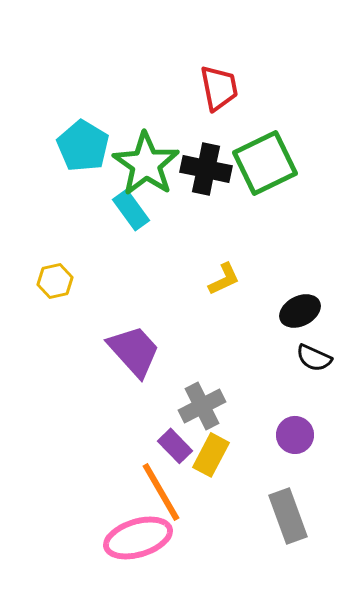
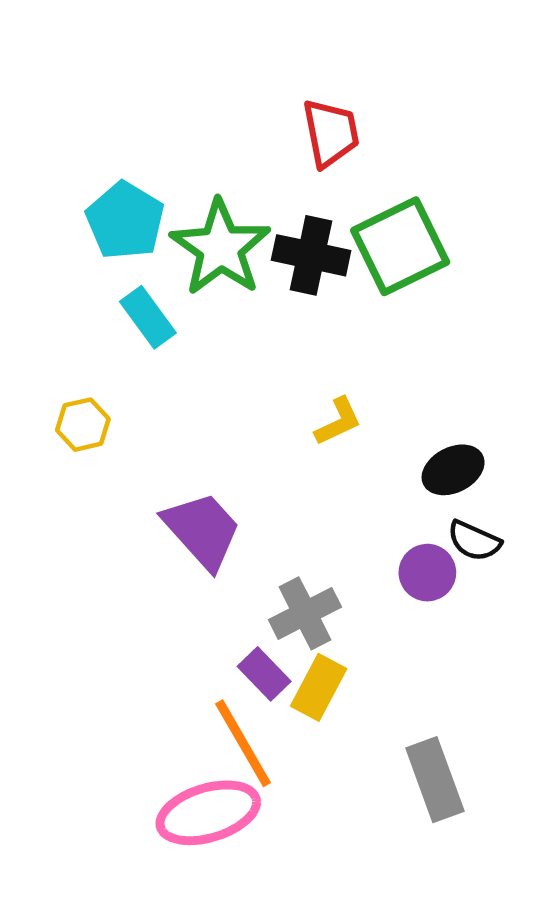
cyan rectangle: (131, 210) -> (148, 317), moved
purple circle: (295, 435) -> (427, 573), moved

